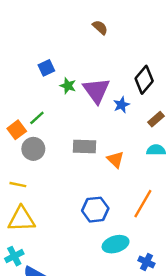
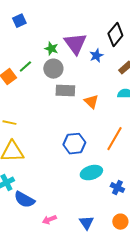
blue square: (46, 68) -> (19, 21), moved
green star: (68, 86) -> (51, 49), moved
gray circle: (33, 149) -> (53, 69), moved

